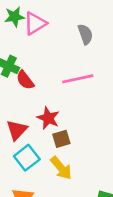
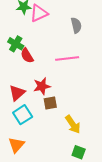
red star: (48, 118) -> (42, 86), turned 30
yellow arrow: (61, 168) -> (73, 124), moved

